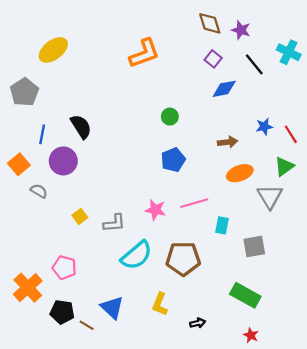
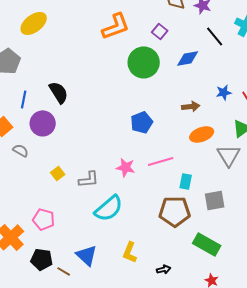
purple square: (213, 59) -> (160, 31), moved
green circle: (170, 117) -> (144, 62), moved, size x2.0
brown pentagon: (183, 259) -> (175, 211), moved

